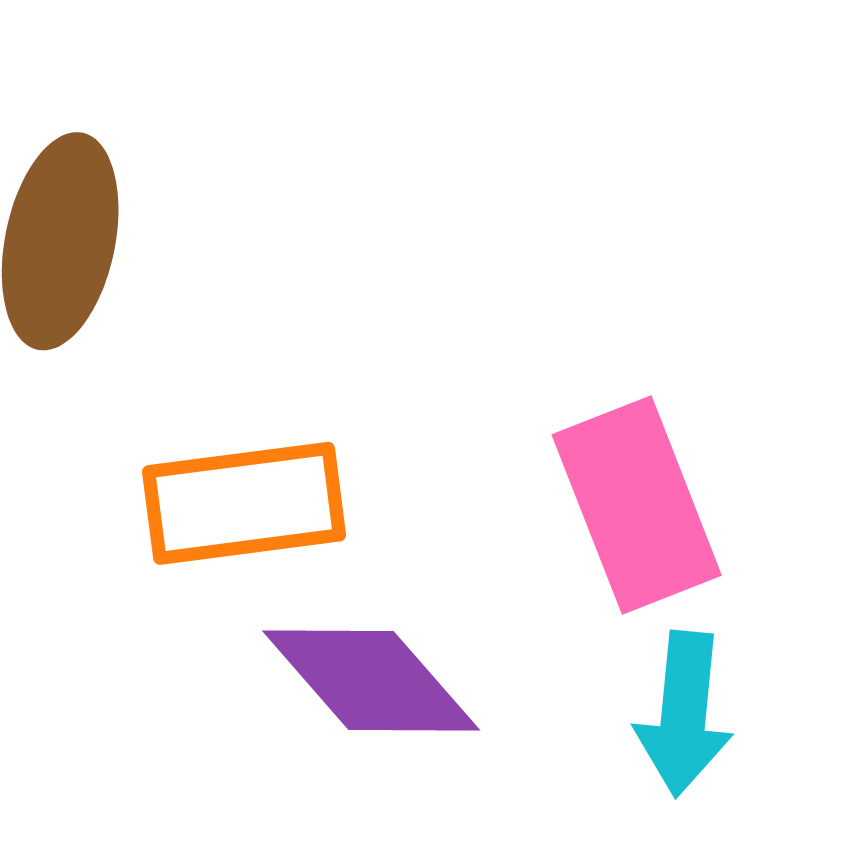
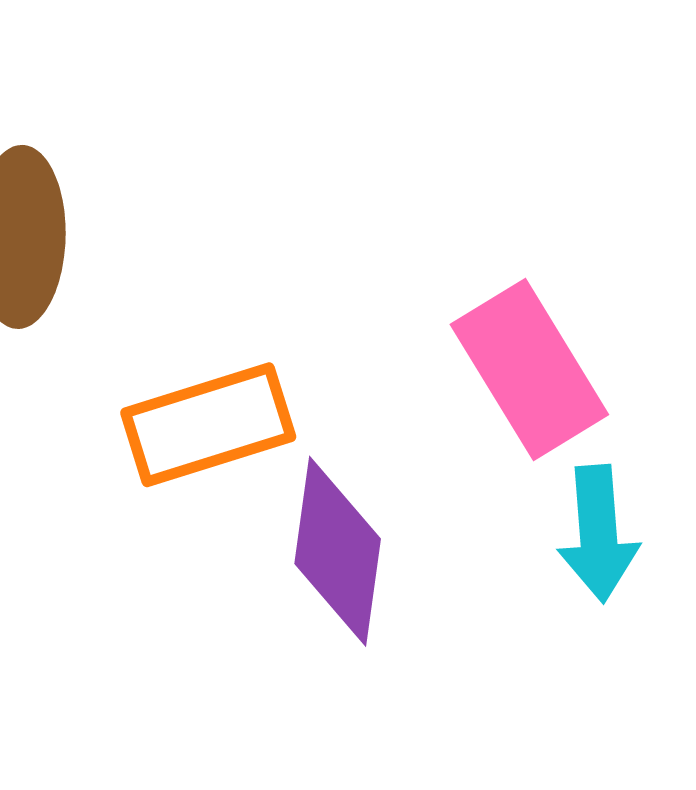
purple diamond: (371, 680) -> (338, 551), turned 59

